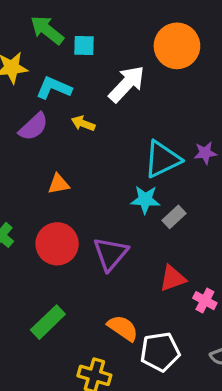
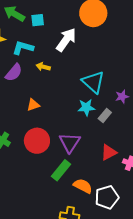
purple star: (205, 153) -> (122, 97), moved
cyan triangle: (162, 159) -> (93, 82), turned -45
green rectangle: (48, 322) -> (61, 170), moved

